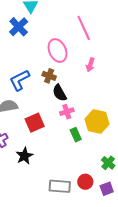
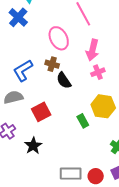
pink arrow: (90, 65) -> (92, 50), size x1.5
pink cross: (67, 112) -> (98, 72), moved
red circle: (85, 182) -> (96, 176), moved

